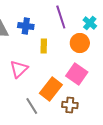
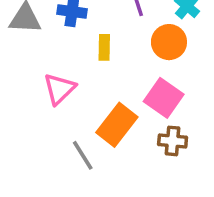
brown cross: (70, 105) -> (173, 141), moved

